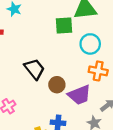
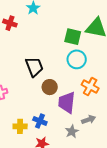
cyan circle: (90, 44) -> (77, 59), moved
purple trapezoid: (79, 95) -> (67, 102), turned 100

